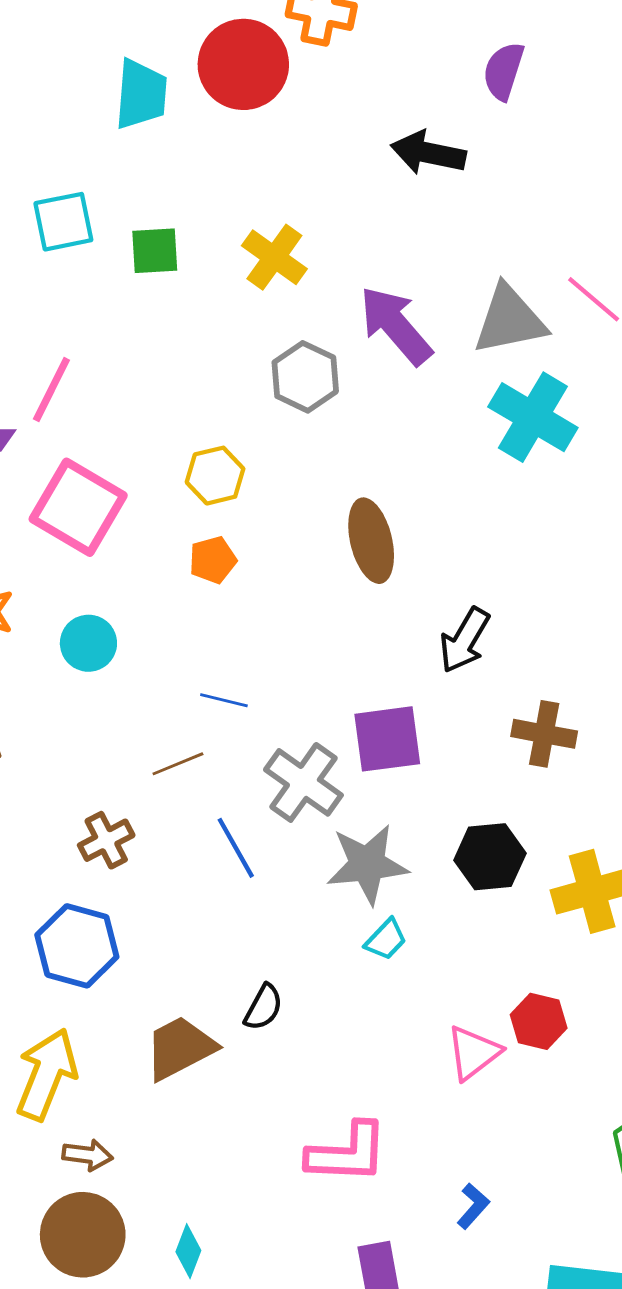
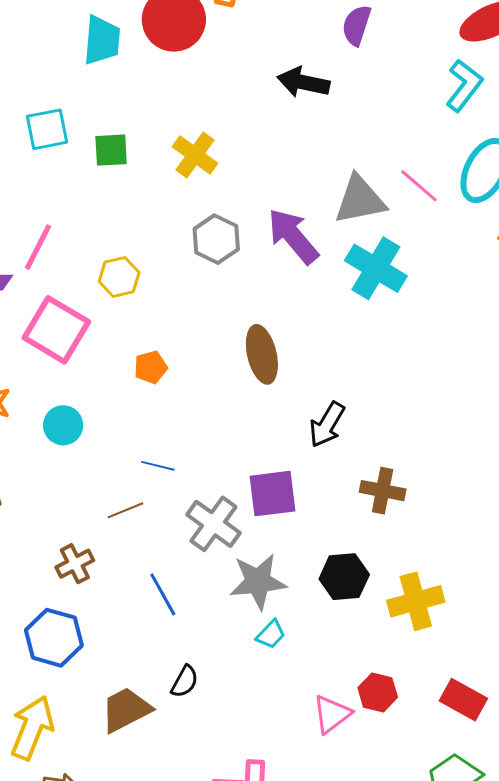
purple arrow: (396, 325) -> (293, 236), moved
yellow hexagon: (215, 476) -> (119, 277), moved
blue line: (236, 848) -> (163, 594), moved

